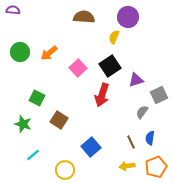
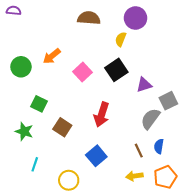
green circle: (20, 52) -> (21, 67), moved
red arrow: (102, 95) -> (102, 114), moved
gray semicircle: (142, 112) -> (150, 119), size x1.5
cyan line: (33, 155) -> (35, 164), turned -32

